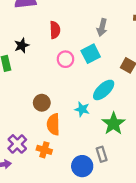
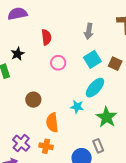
cyan square: (91, 54) -> (92, 59), moved
brown circle: (42, 103) -> (33, 100), moved

